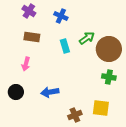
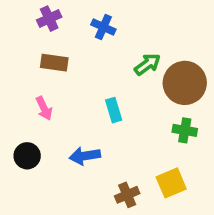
purple cross: (29, 11) -> (49, 19), turned 32
cyan rectangle: (65, 46) -> (114, 110), moved
pink arrow: (26, 64) -> (44, 108), turned -40
yellow square: (101, 108) -> (171, 183), turned -30

